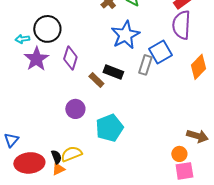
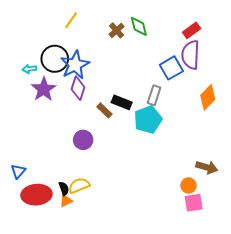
blue star: (125, 35) -> (75, 65), moved
blue square: (160, 52) -> (171, 68), moved
cyan pentagon: (109, 128) -> (148, 120), moved

